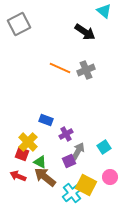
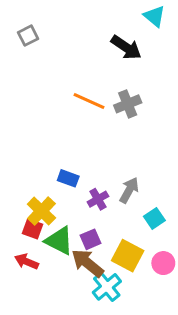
gray square: (19, 24) -> (28, 36), size x0.6
gray arrow: (78, 151) -> (129, 190), moved
purple square: (69, 161) -> (90, 239), moved
green triangle: (40, 162) -> (59, 241), size x1.5
brown arrow: (45, 177) -> (88, 263), moved
yellow square: (86, 185) -> (128, 256), moved

